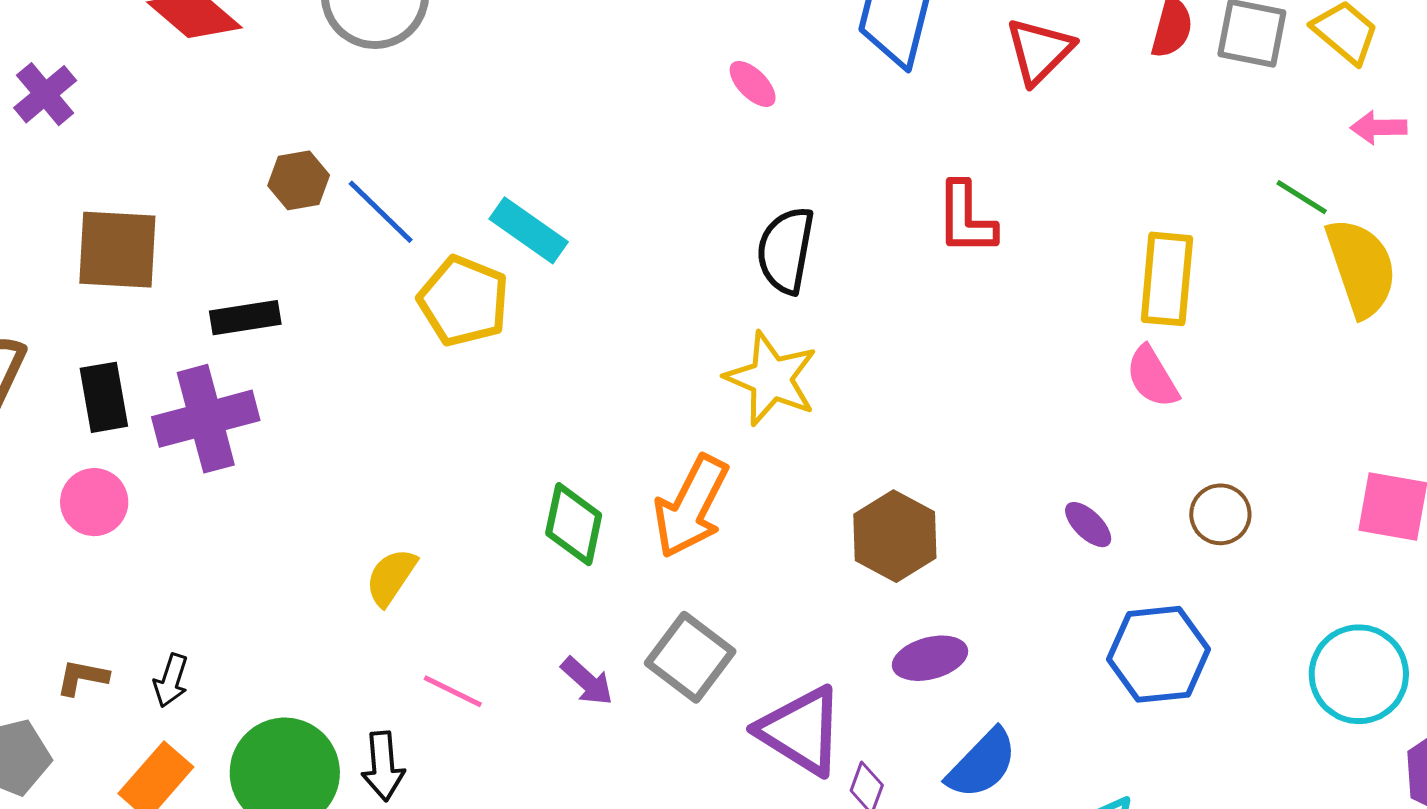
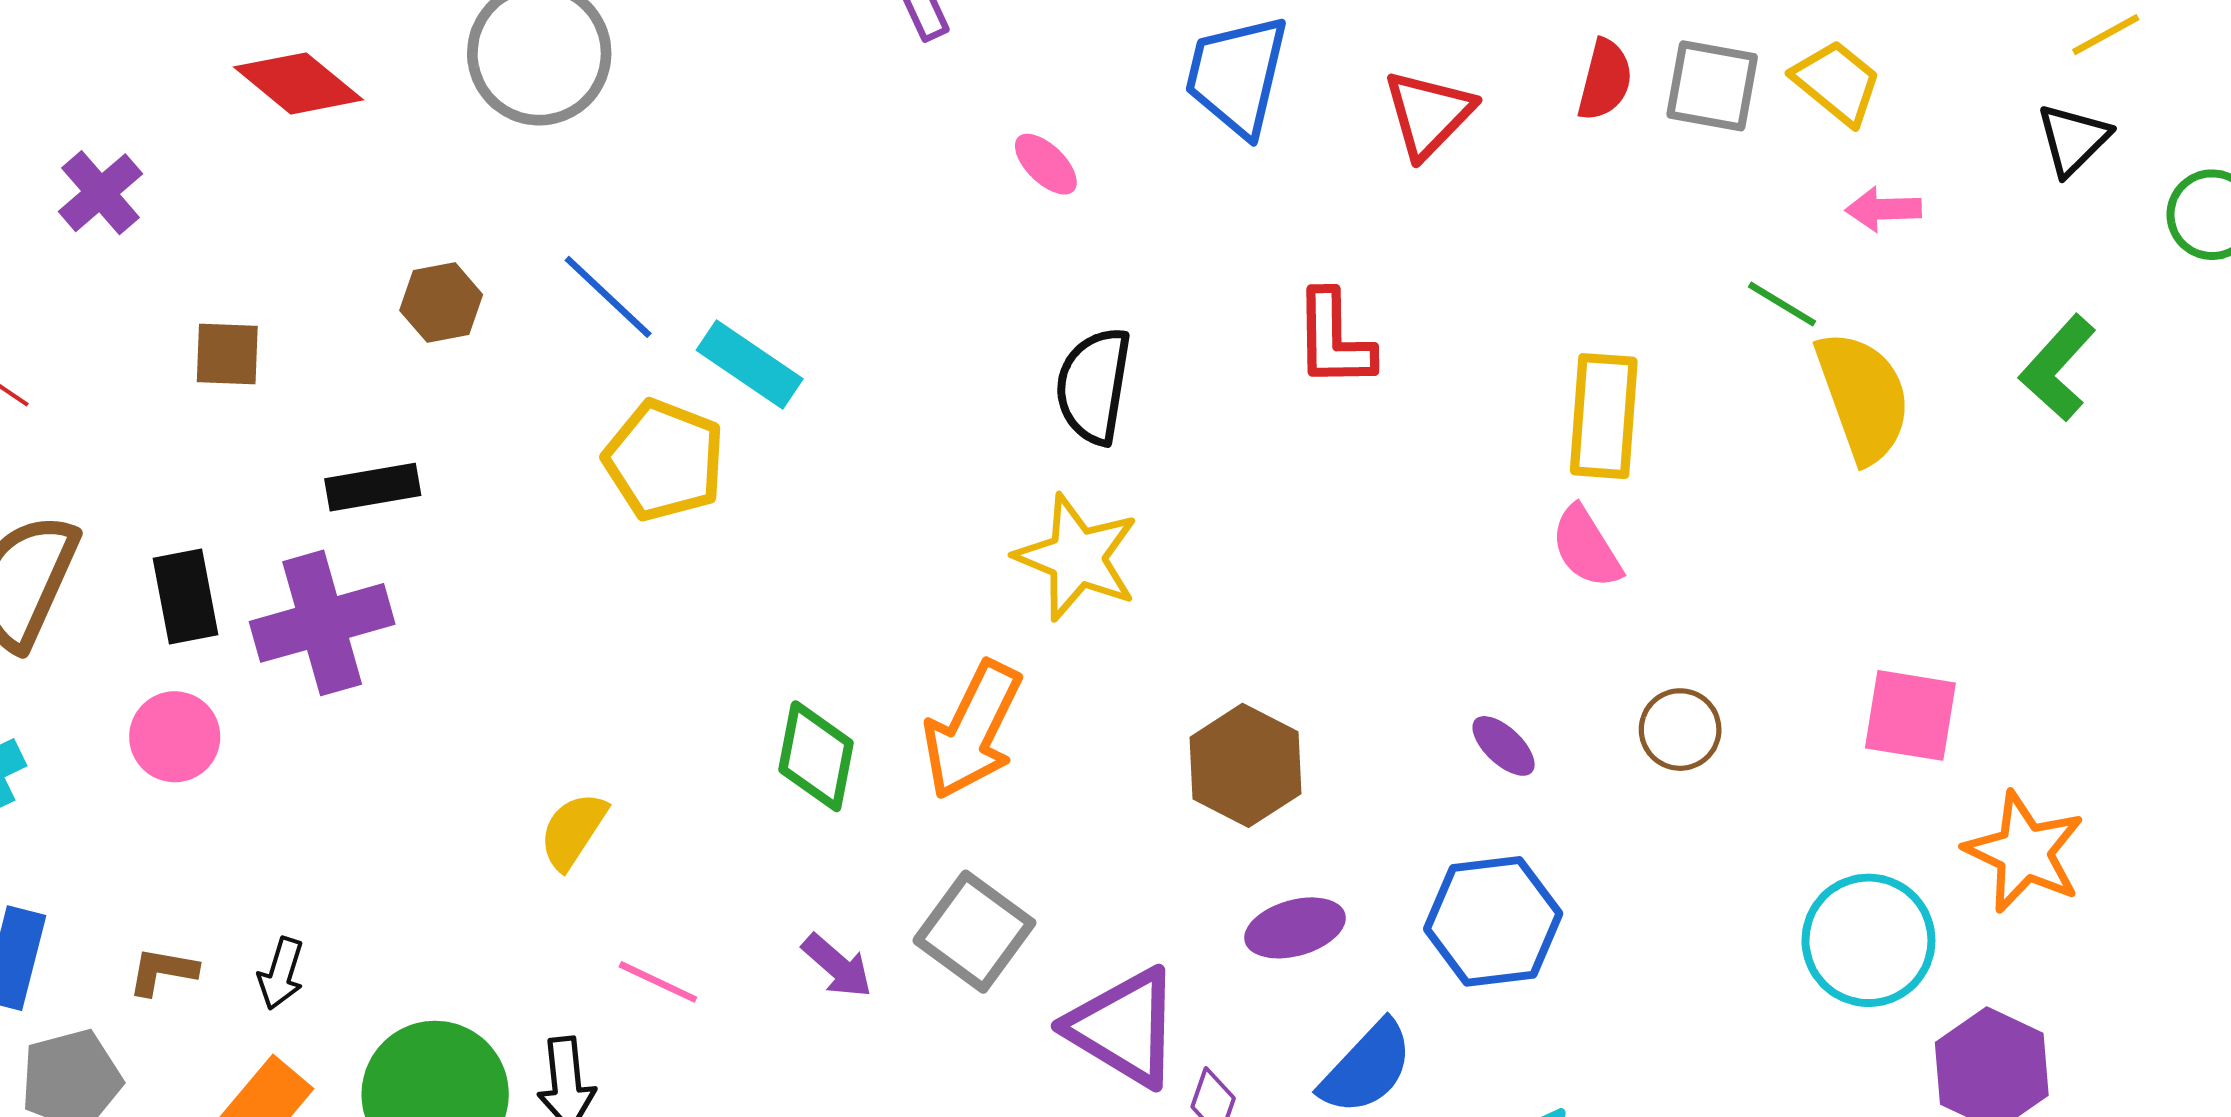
blue line: (381, 212) -> (608, 297), moved
brown square: (117, 250) -> (227, 354), moved, size x0.6
blue hexagon: (1158, 654) -> (1493, 921), moved

